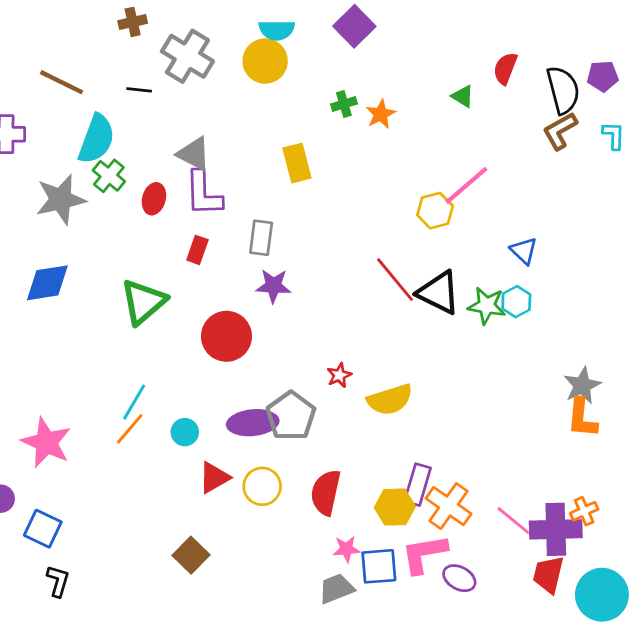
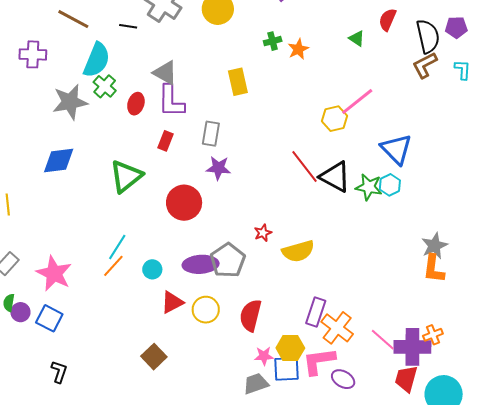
blue triangle: (524, 251) -> (396, 149), size x1.6
yellow hexagon: (395, 507) -> (290, 348), moved
blue square: (43, 529) -> (49, 318), moved

